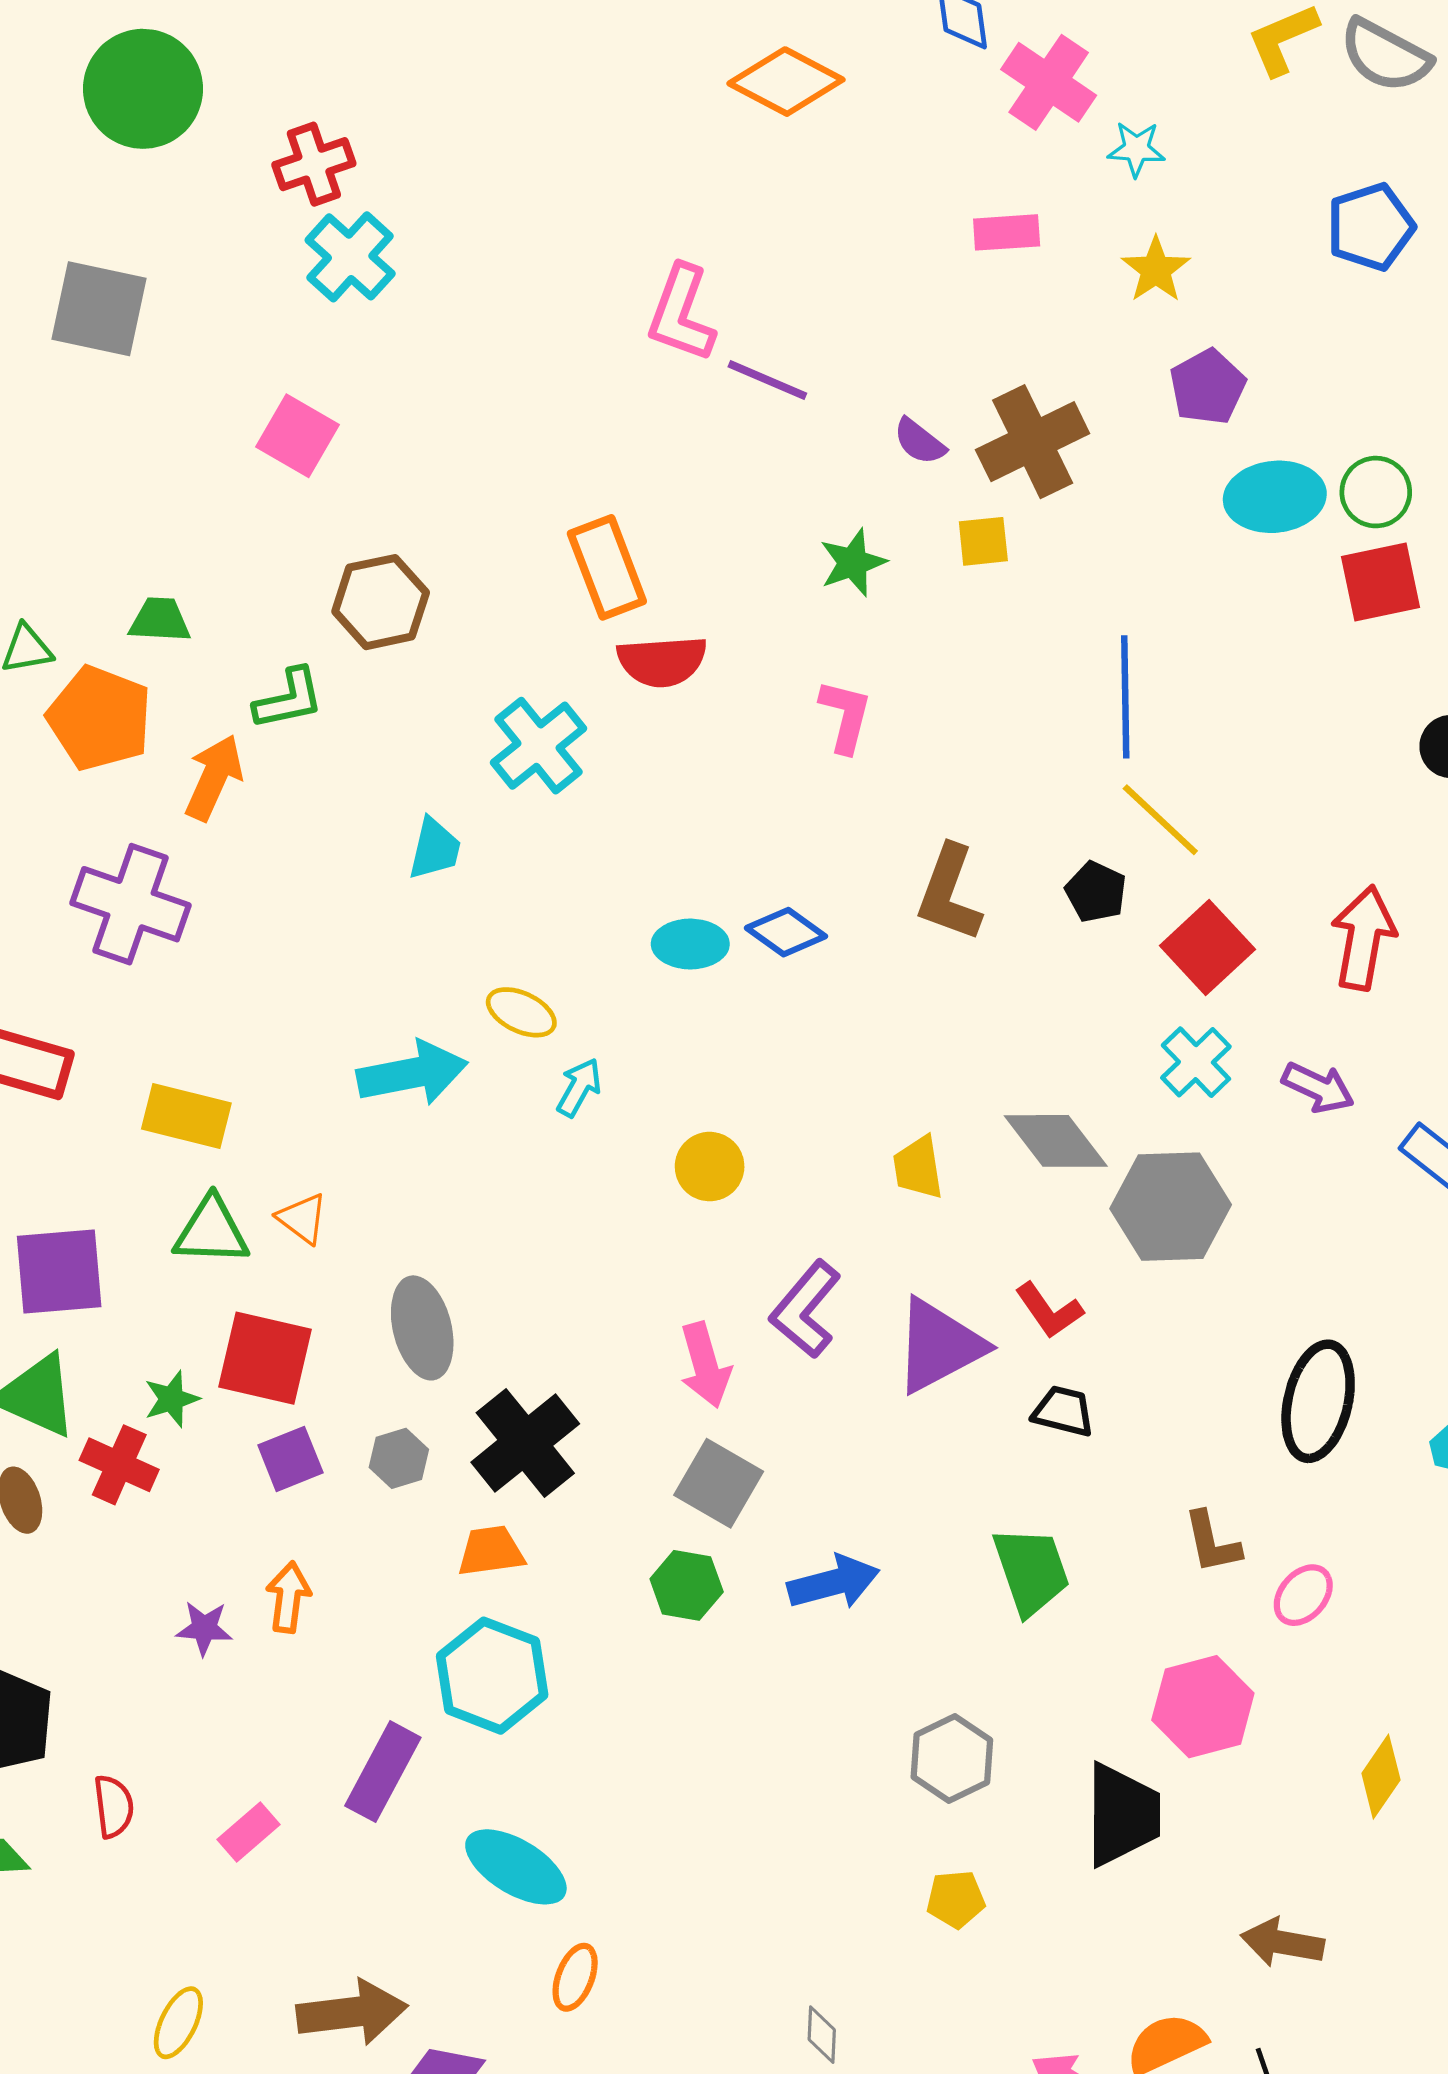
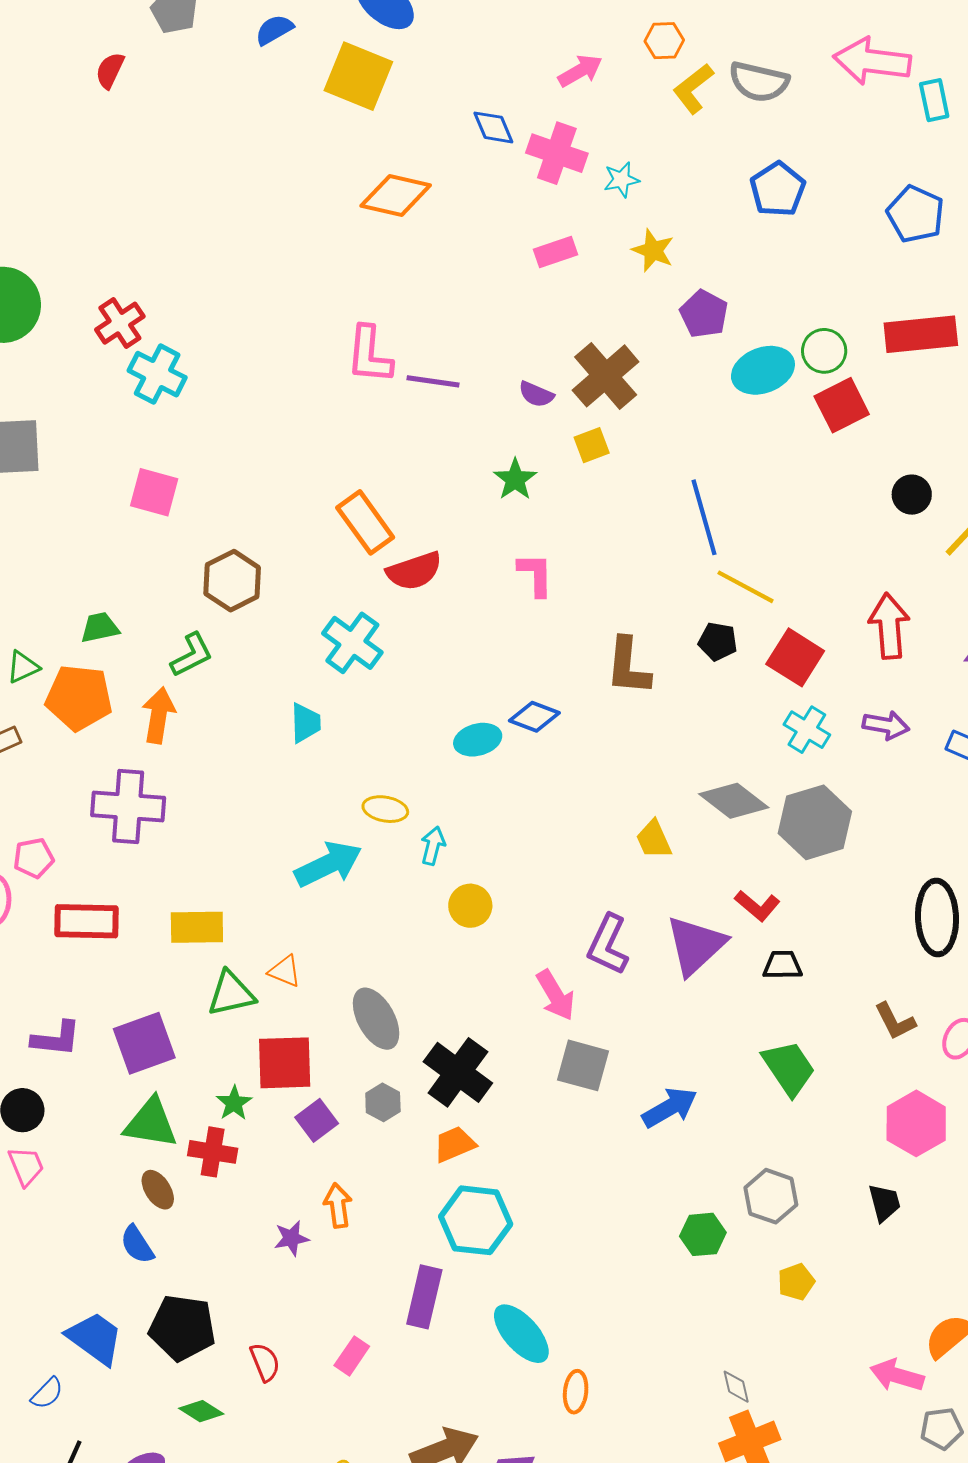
yellow circle: (710, 1167) -> (470, 906), moved
green hexagon: (687, 1585) -> (703, 1234), moved
black trapezoid: (1122, 1815) -> (884, 1203), size x0.6
cyan ellipse: (516, 1867) -> (521, 1334), turned 32

